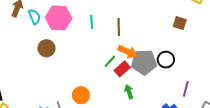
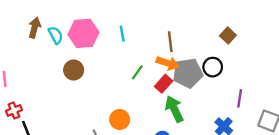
brown square: (180, 23) -> (228, 35), moved, turned 32
brown line: (119, 27) -> (170, 42), moved
green line: (110, 61) -> (137, 72), moved
green arrow: (129, 92) -> (174, 109), size x1.6

